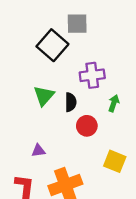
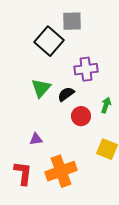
black semicircle: (71, 102) -> (66, 94), turned -126
green arrow: (114, 103) -> (106, 105), moved

